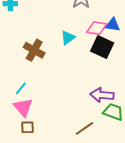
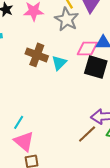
brown cross: (34, 50) -> (37, 55), moved
brown line: (84, 128) -> (87, 134), moved

